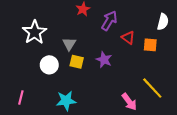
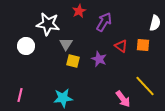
white star: (35, 32) -> (48, 24), moved, turned -30
red triangle: (128, 38) -> (121, 46), moved
white circle: (49, 65) -> (26, 46), moved

